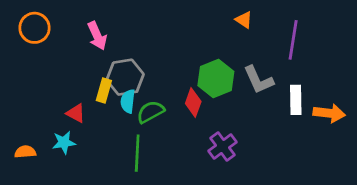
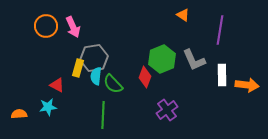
orange circle: (35, 28) -> (46, 26), moved
green semicircle: (151, 112) -> (113, 84), turned -105

